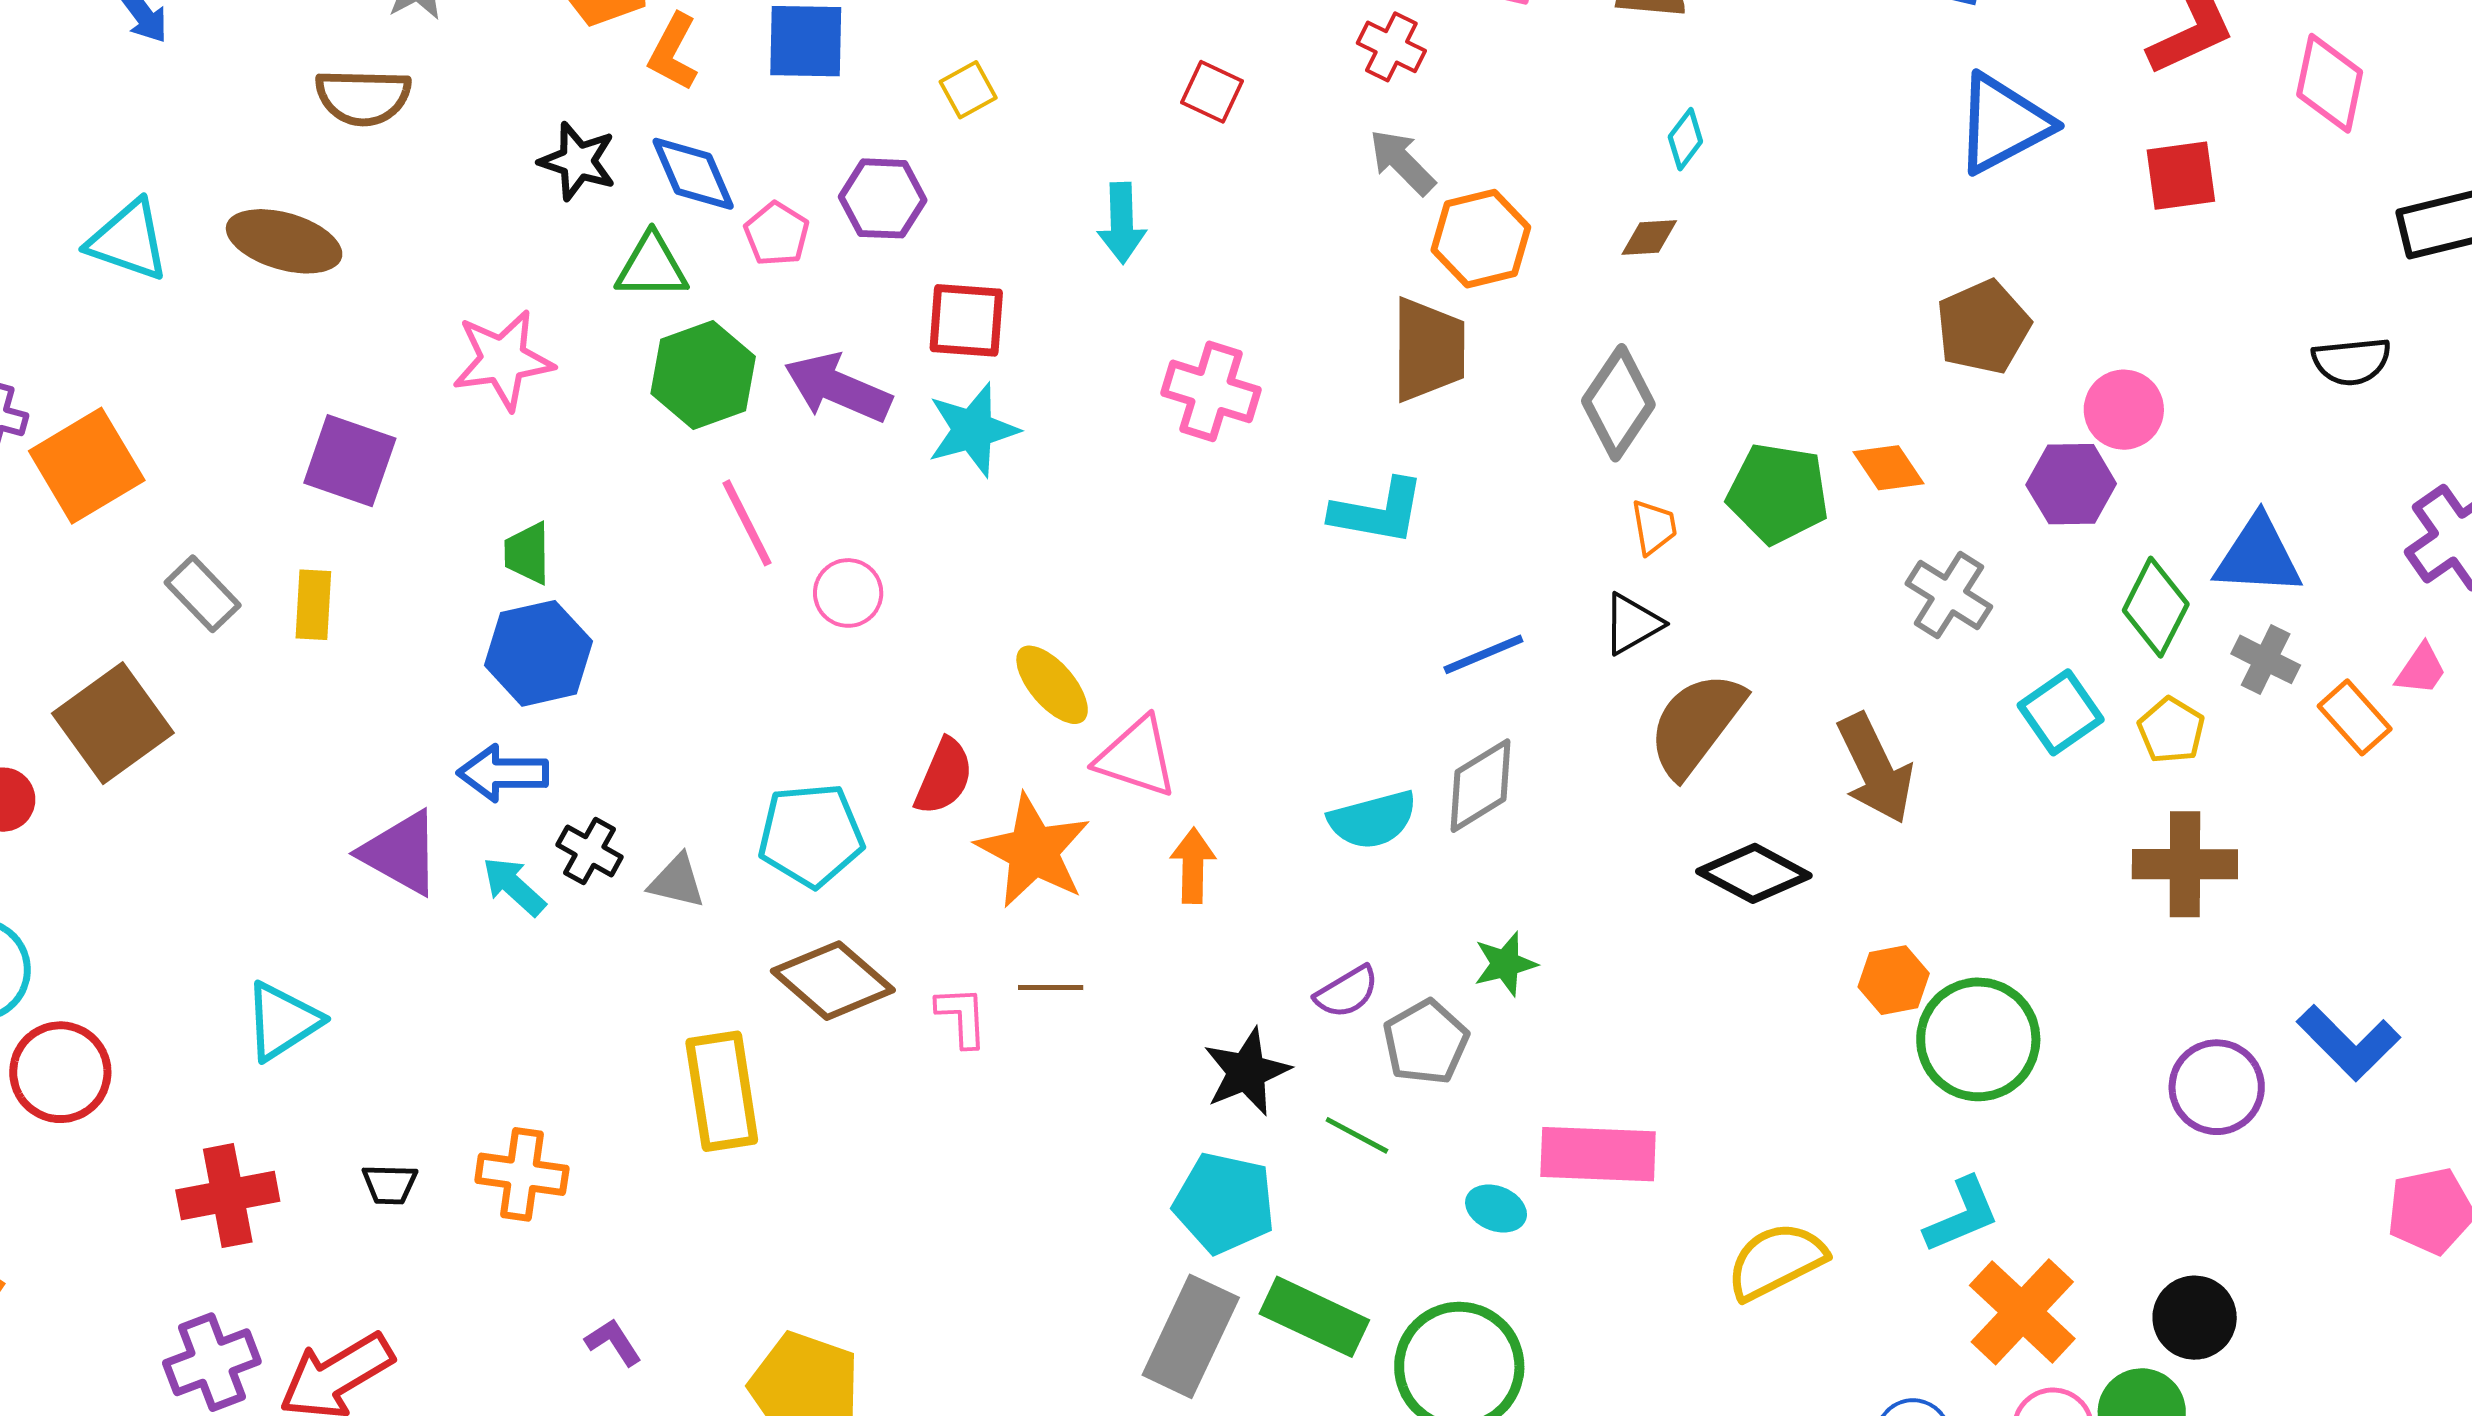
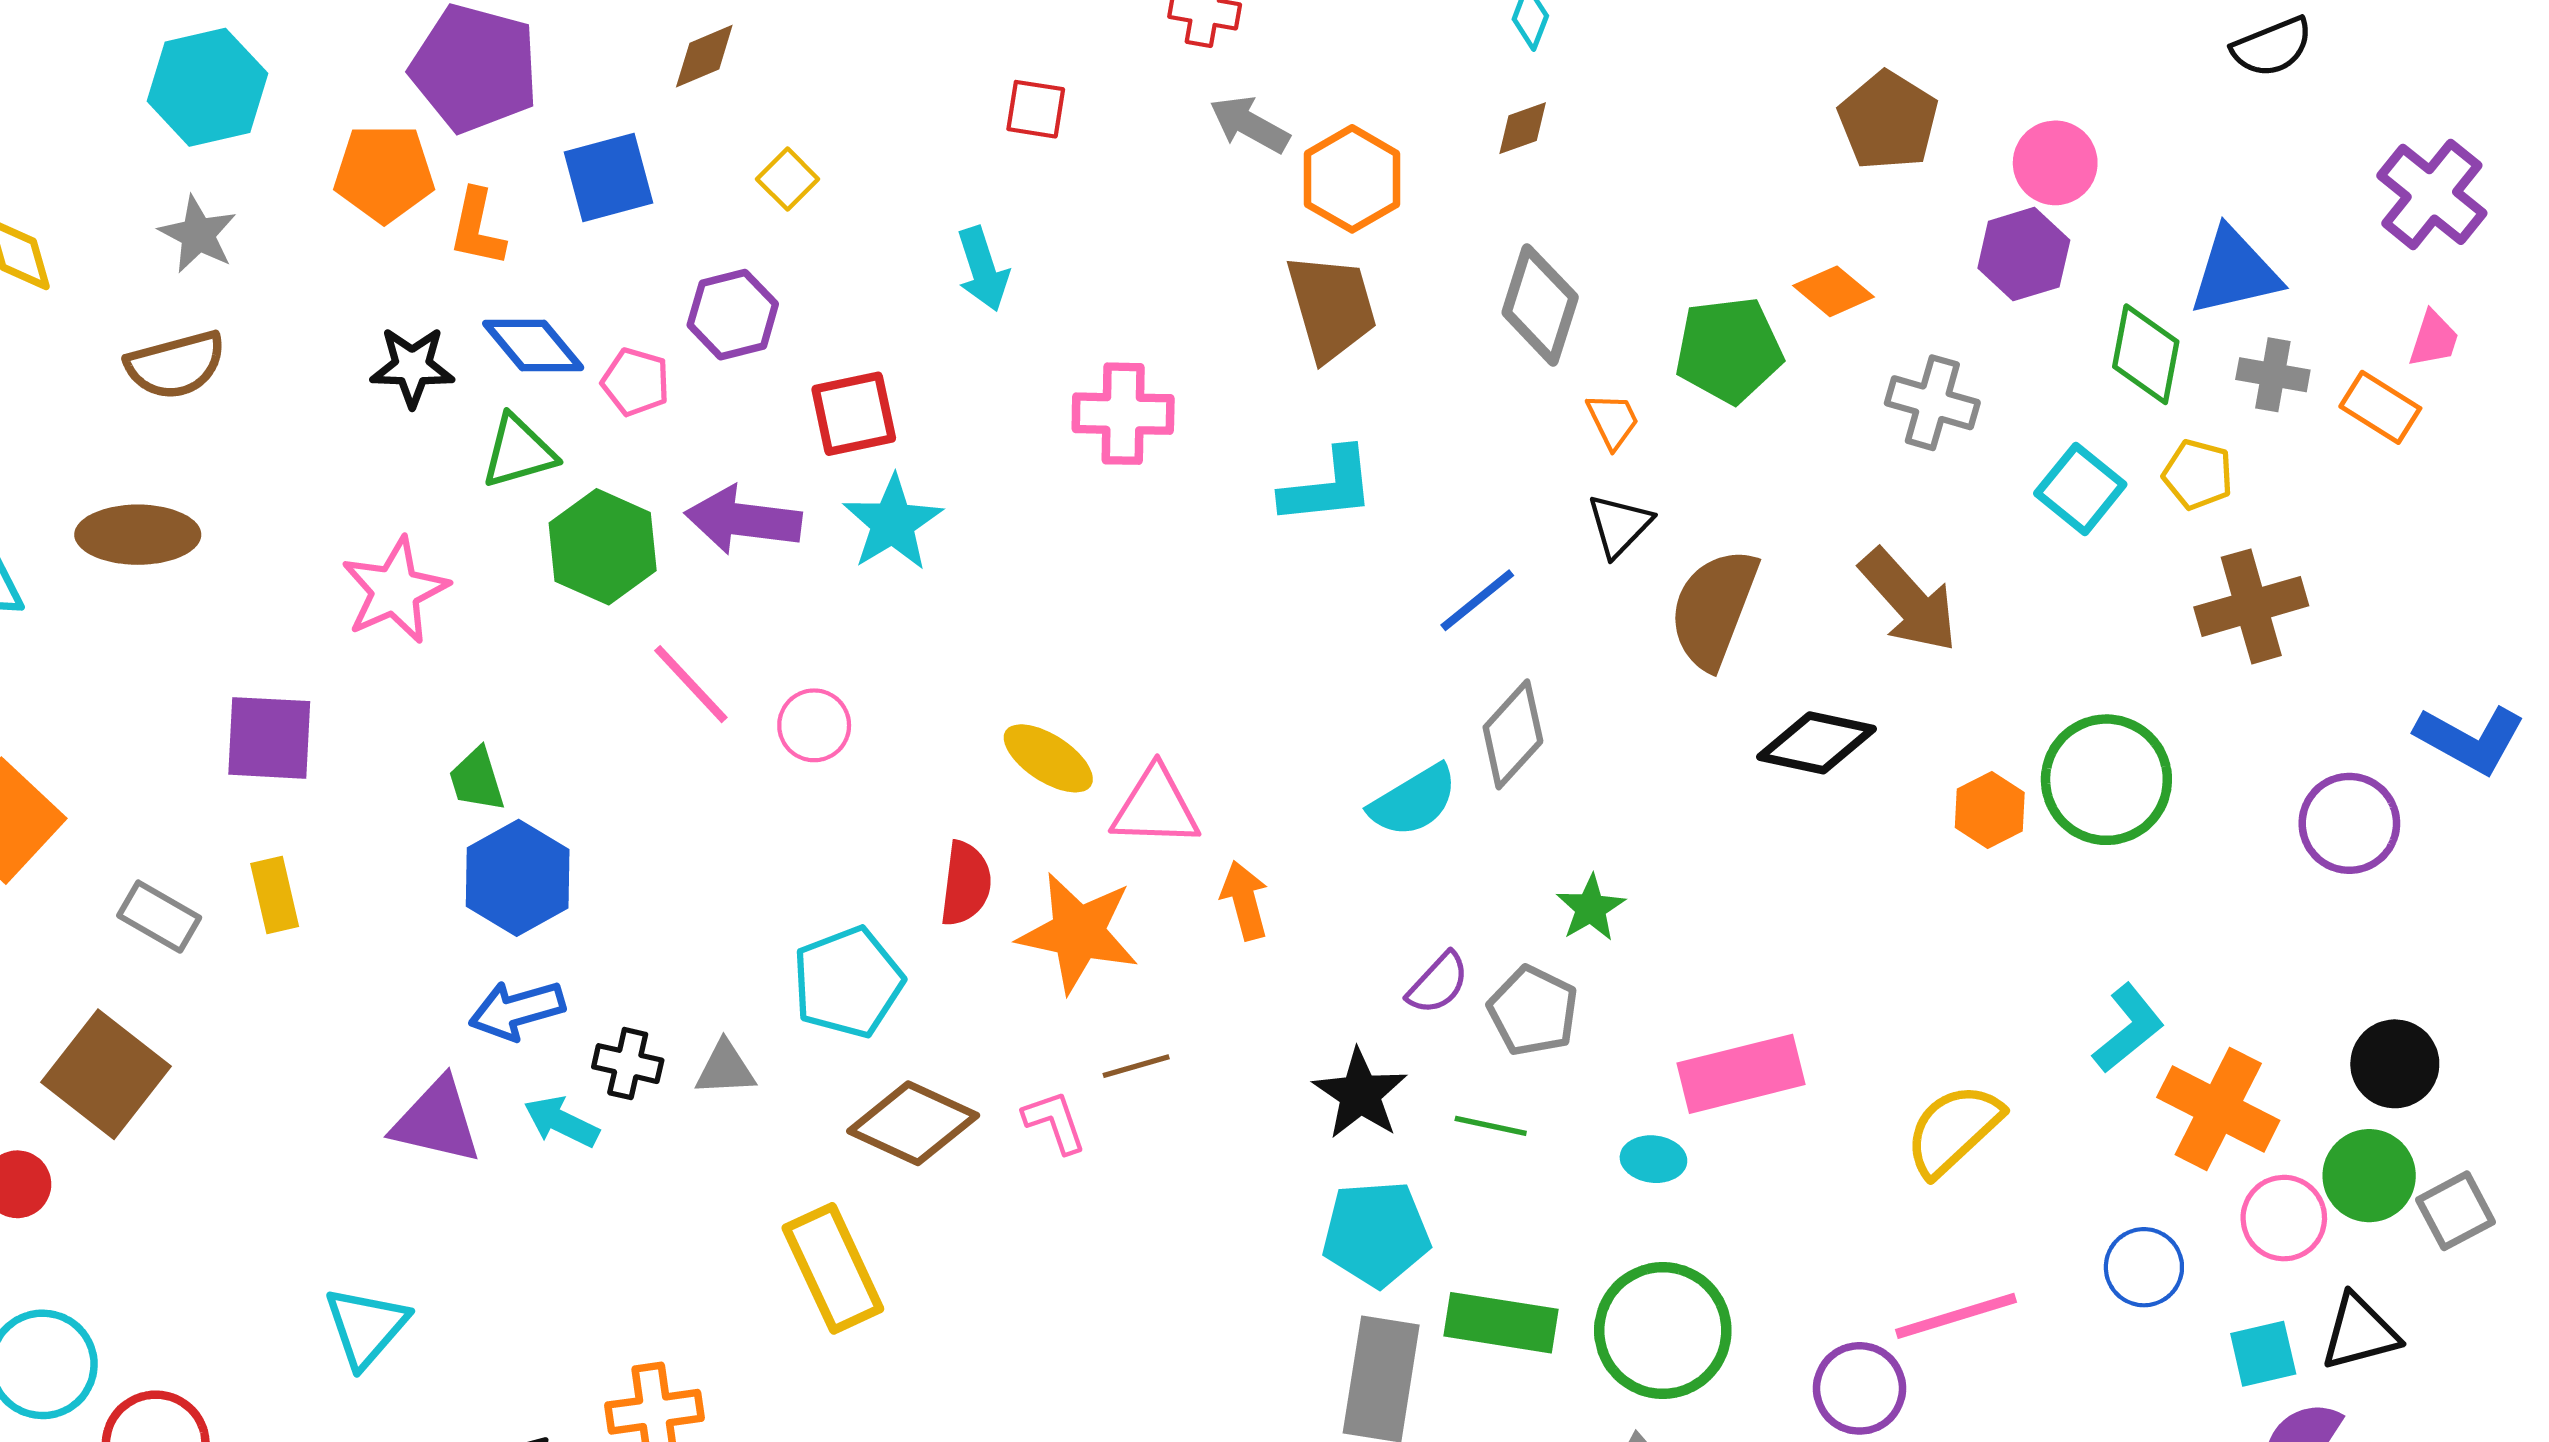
green circle: (1978, 1039) -> (2106, 780), moved

